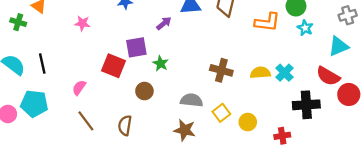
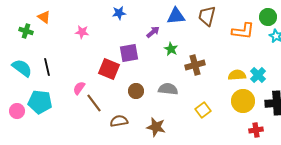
green star: (161, 63) -> (171, 49), moved
brown cross: (221, 70) -> (195, 65), moved, turned -30
gray semicircle: (192, 100) -> (168, 89), moved
brown line: (86, 121) -> (94, 103), moved
yellow circle: (248, 122) -> (243, 101), moved, size x1.5
brown semicircle: (125, 125) -> (119, 121), turned 72
brown star: (185, 130) -> (156, 127), moved

